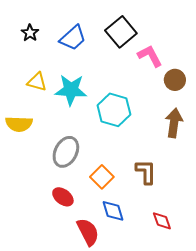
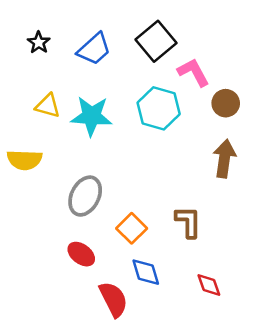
cyan hexagon: (114, 110) -> (159, 108), moved

